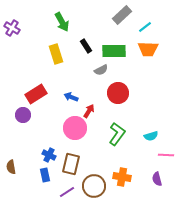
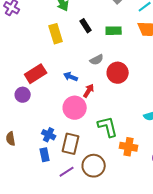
green rectangle: (114, 51) -> (114, 31), size x0.7
gray semicircle: (101, 70) -> (97, 60), moved
green L-shape: (117, 134) -> (108, 127), moved, turned -50
brown semicircle: (11, 167) -> (11, 139), moved
orange cross: (122, 177) -> (129, 147), moved

